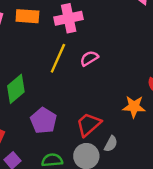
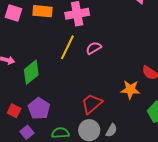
purple pentagon: (44, 121) -> (39, 108), moved
gray semicircle: (111, 144) -> (111, 130), moved

